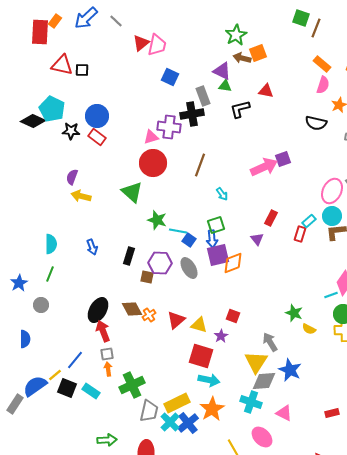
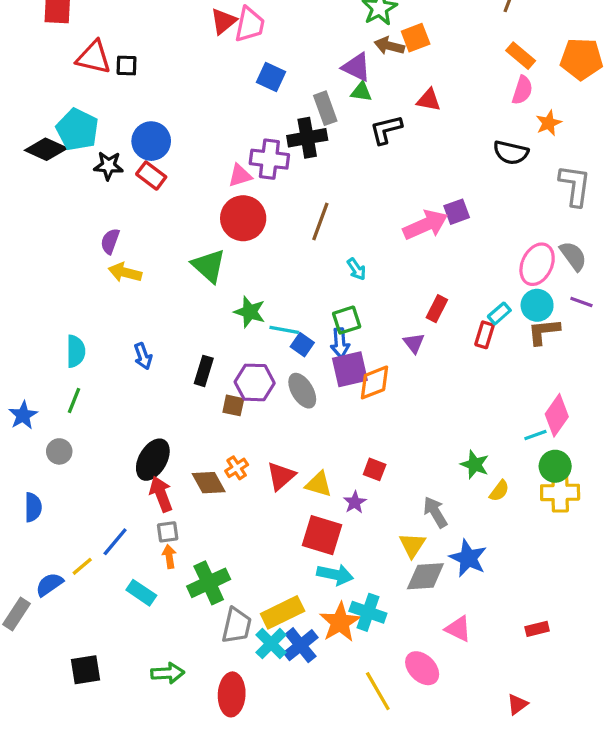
brown diamond: (132, 309) -> (209, 483), moved
yellow semicircle: (309, 329) -> (499, 491), turned -80
yellow triangle: (256, 362) -> (412, 545), size x0.7
blue semicircle: (35, 386) -> (49, 584), size x0.7
black square: (67, 388) -> (85, 670), moved, turned -30
cyan cross: (251, 402) -> (368, 612), moved

